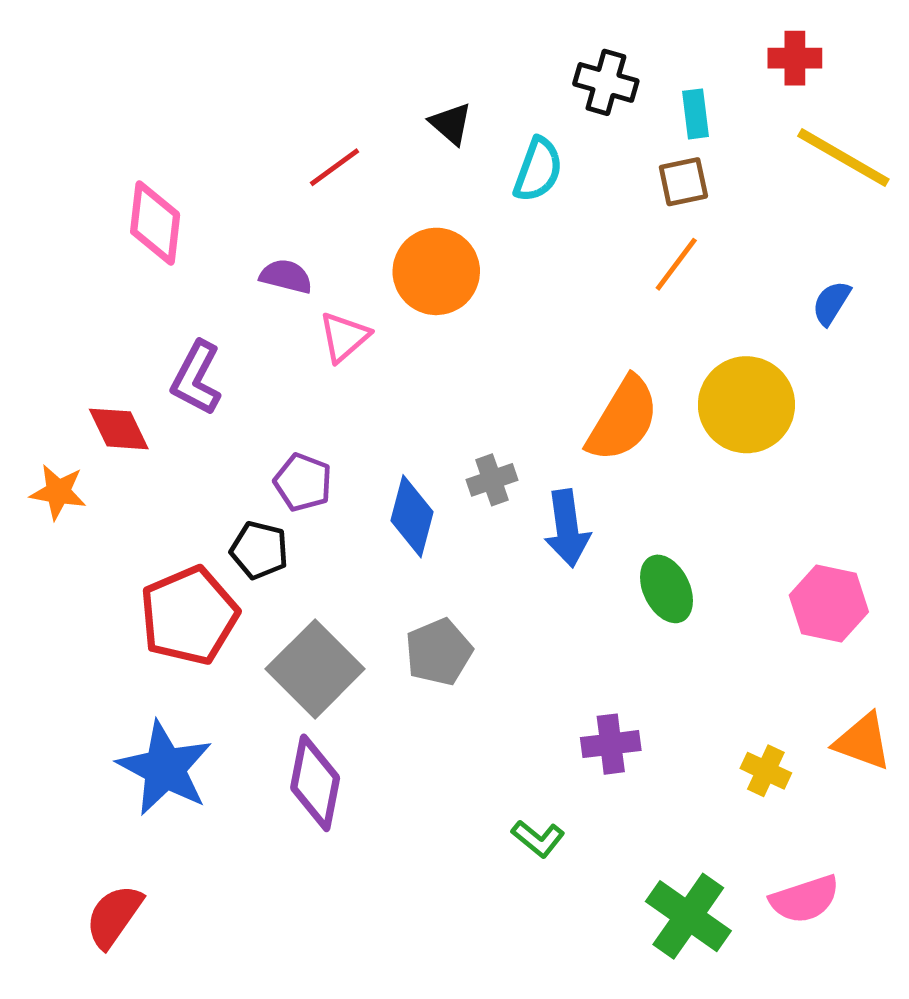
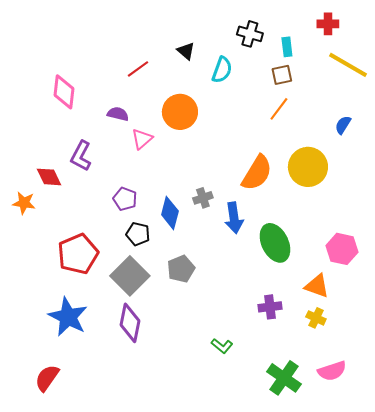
black pentagon: (259, 550) -> (138, 234), moved
green ellipse: (666, 589) -> (275, 243), size x1.4
orange triangle: (863, 742) -> (317, 286), moved
purple cross: (611, 744) -> (270, 307), moved

